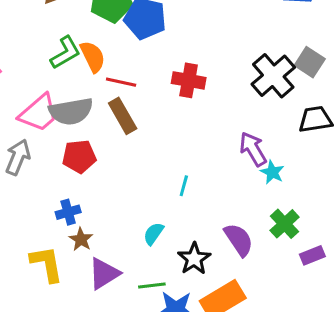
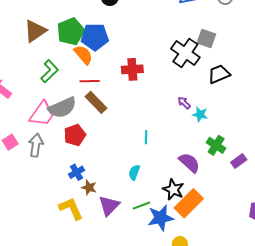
orange semicircle: (93, 57) -> (83, 55), moved
purple arrow: (253, 149) -> (184, 103), size x0.6
black star: (194, 259) -> (173, 189), moved

